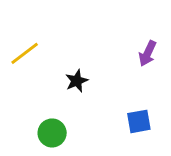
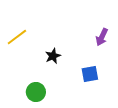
blue square: (139, 121) -> (90, 74), moved

